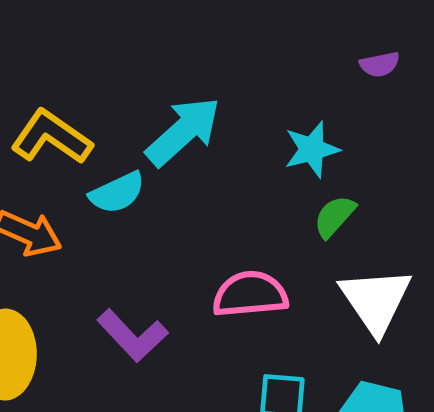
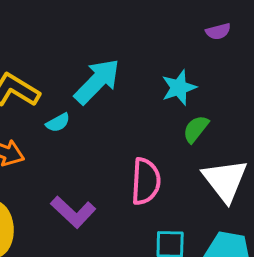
cyan semicircle: (117, 193) -> (58, 123), size x0.7
pink semicircle: (250, 294) -> (146, 181), turned 102

